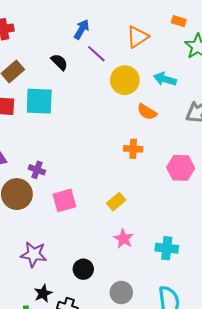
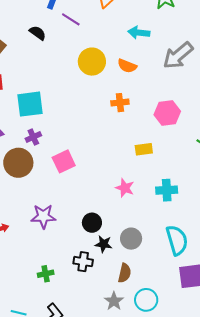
yellow circle: (125, 80) -> (92, 62), moved
cyan square: (39, 101) -> (30, 104), moved
purple cross: (37, 170) -> (33, 137), turned -35
yellow rectangle: (116, 202) -> (144, 149), moved, turned 42
black star: (43, 293) -> (104, 244), moved, turned -30

